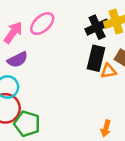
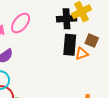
black cross: (97, 27) -> (67, 19), turned 30

